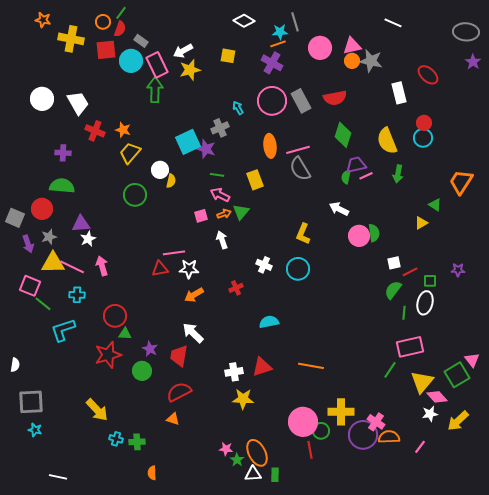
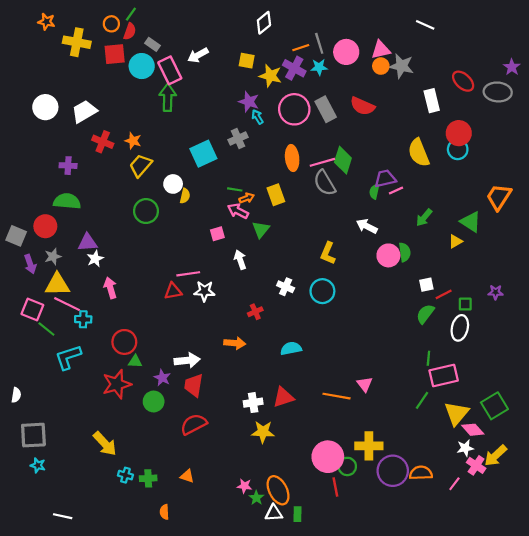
white diamond: (244, 21) -> (264, 23), turned -70
gray line: (295, 22) -> (319, 43), moved
cyan star: (280, 32) -> (319, 67), moved
gray ellipse: (466, 32) -> (498, 92), moved
yellow star: (190, 70) -> (270, 76), moved, turned 30
red semicircle: (335, 98) -> (362, 106), turned 35
white trapezoid: (78, 103) -> (84, 111), turned -90
red circle: (424, 123) -> (459, 133), size x1.5
green diamond: (343, 135) -> (343, 160), moved
purple star: (206, 149) -> (249, 102), moved
green arrow: (398, 174) -> (424, 218), moved, turned 30
green triangle: (435, 205) -> (471, 222), size x1.5
orange arrow: (224, 214) -> (247, 198), moved
pink line: (72, 267) -> (67, 304), moved
orange arrow: (194, 295) -> (235, 343), moved, turned -144
green line: (404, 313) -> (428, 358), moved
white arrow: (193, 333) -> (187, 360), moved, turned 130
pink triangle: (472, 360) -> (365, 384), moved
orange triangle: (173, 419) -> (187, 476), moved
pink cross: (376, 422) -> (476, 465), moved

